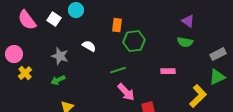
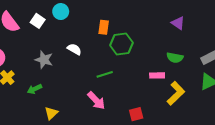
green semicircle: (185, 42) -> (175, 58), moved
green arrow: (58, 80) -> (35, 89), moved
pink arrow: (126, 92) -> (96, 101), moved
yellow L-shape: (198, 96) -> (176, 93), moved

